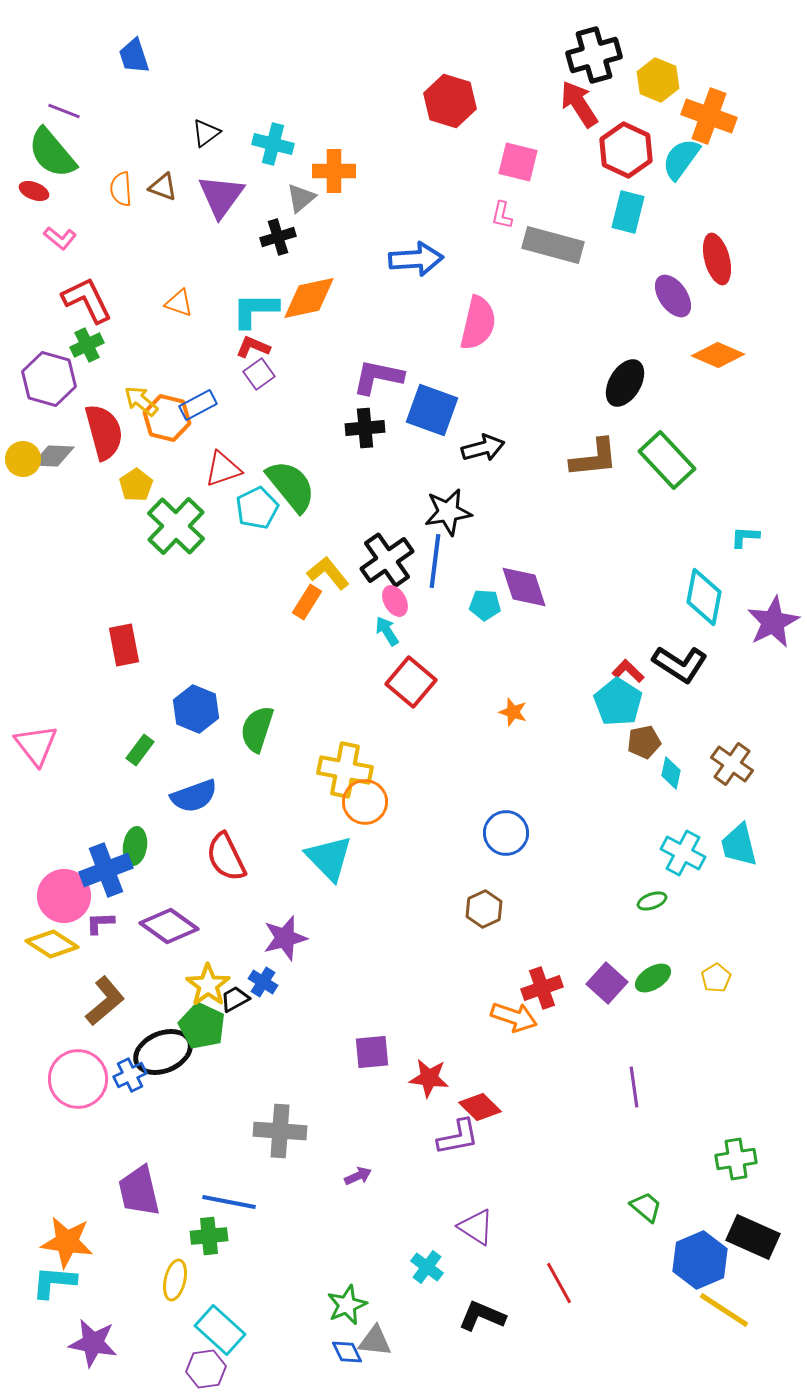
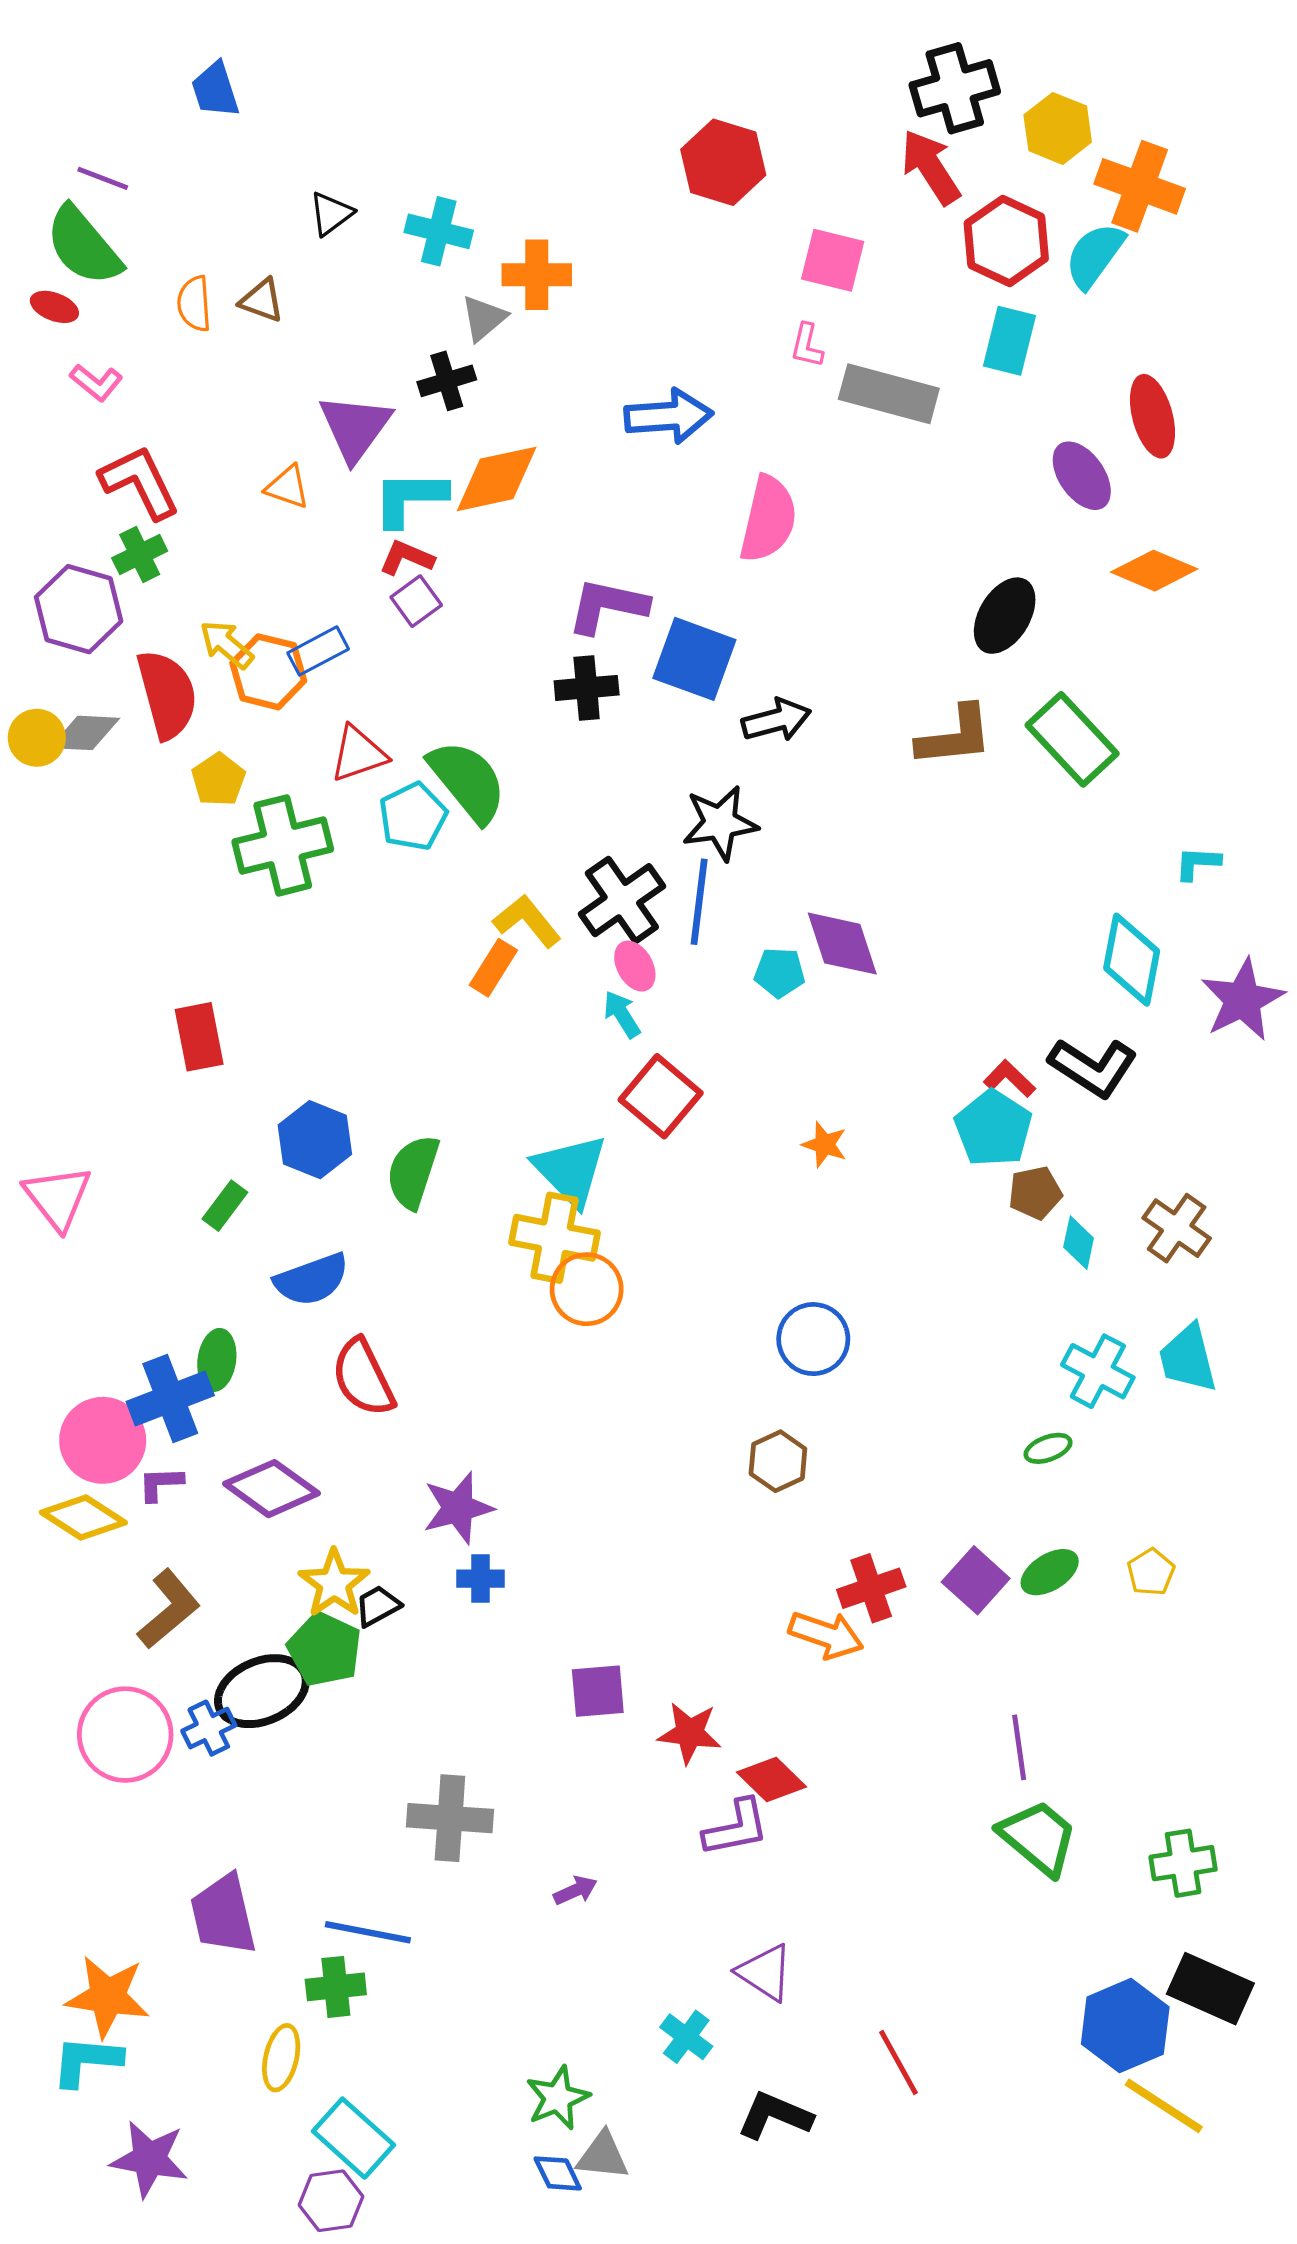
purple triangle: (221, 196) -> (355, 427), moved
green cross: (176, 526) -> (283, 845), turned 32
cyan triangle: (329, 858) -> (571, 1170), moved
blue cross: (263, 982) -> (480, 1579), moved, turned -32
green trapezoid: (646, 1207) -> (1038, 1837), moved, size x1.6

